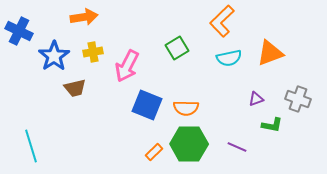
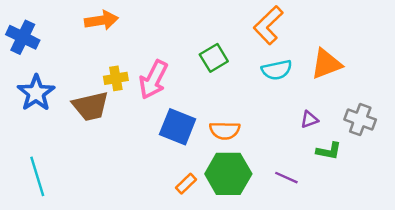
yellow cross: (93, 52) -> (116, 78), moved
blue star: (54, 56) -> (36, 93), moved
brown trapezoid: (75, 88) -> (90, 106), size x1.4

